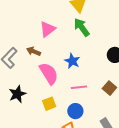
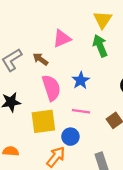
yellow square: (49, 104) -> (43, 121), size x1.6

